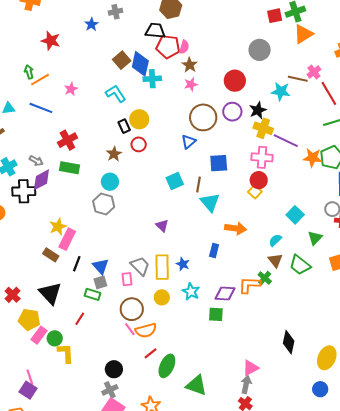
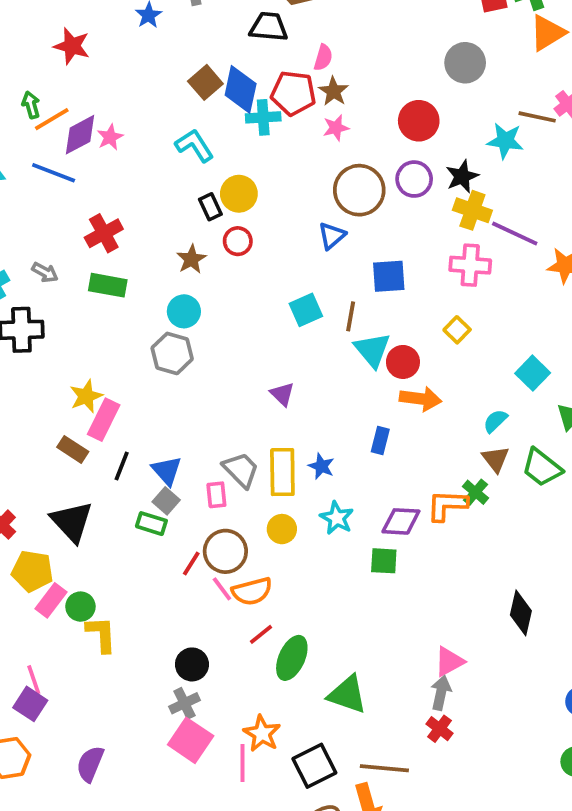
red pentagon: (168, 47) -> (293, 93), moved
purple diamond: (41, 180) -> (80, 135), moved
red circle: (259, 180) -> (403, 362), moved
gray square: (100, 282) -> (166, 501), turned -32
red line: (80, 319) -> (191, 564), moved

